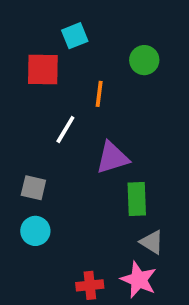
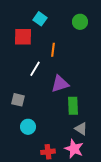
cyan square: (75, 36) -> (40, 19), turned -32
green circle: (144, 60) -> (80, 22), moved
cyan circle: (35, 231) -> (28, 127), moved

